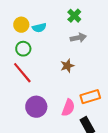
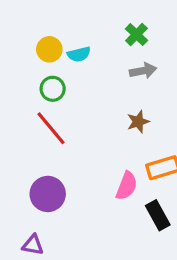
brown star: (67, 66) -> (138, 122), moved
purple circle: (36, 107) -> (48, 194), moved

